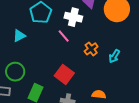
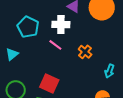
cyan arrow: (114, 56) -> (110, 71), moved
red square: (64, 74) -> (49, 84), moved

